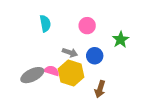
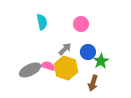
green star: (120, 40) -> (101, 61), moved
gray arrow: (70, 52) -> (65, 49), turned -64

